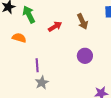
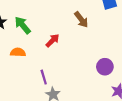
red arrow: (55, 26) -> (52, 41), moved
purple circle: (85, 56) -> (105, 67), moved

